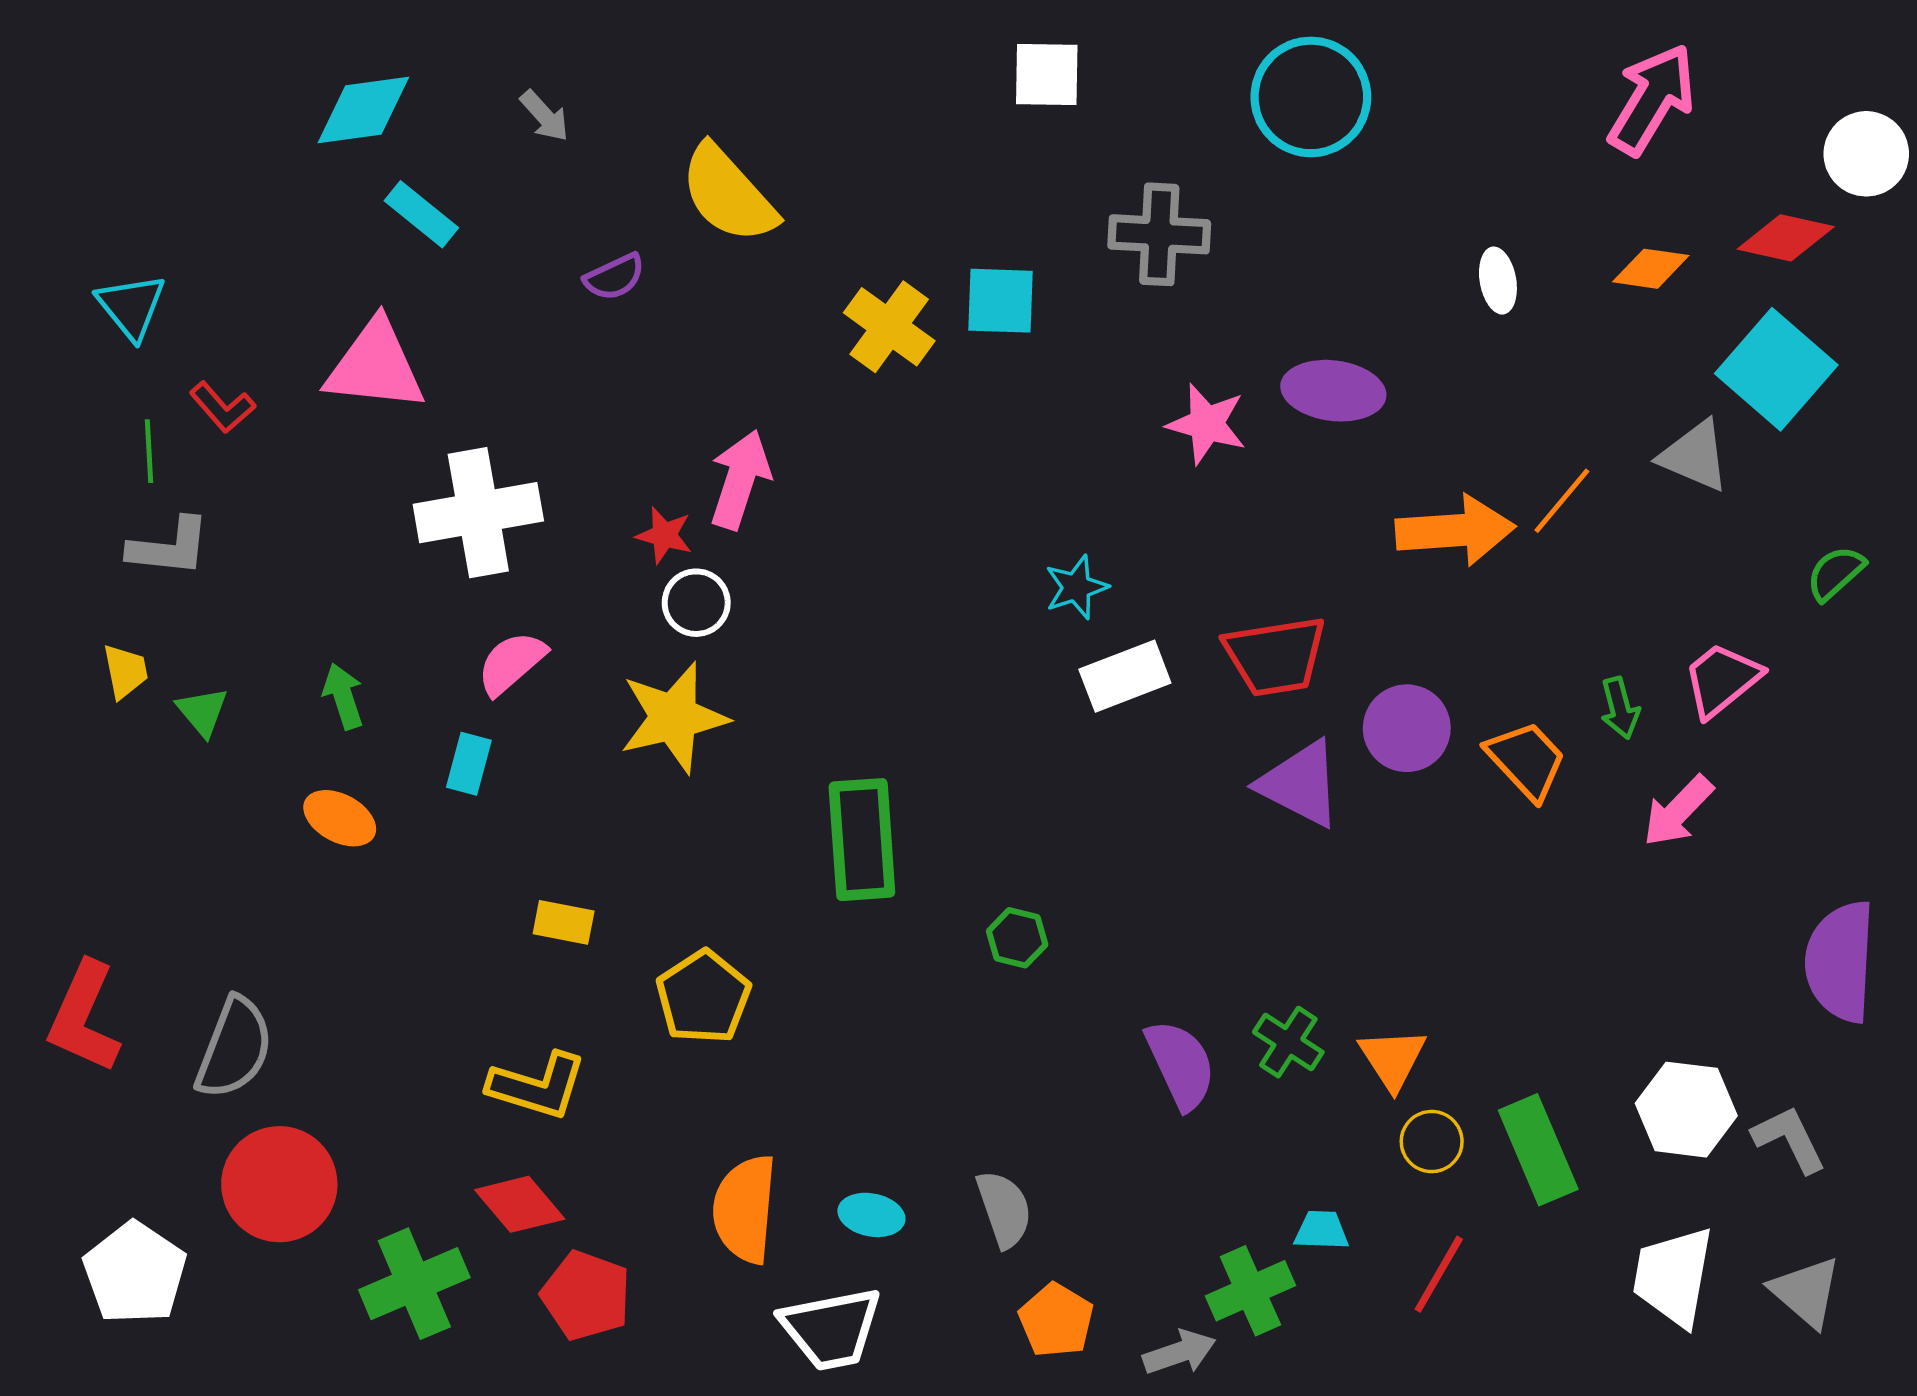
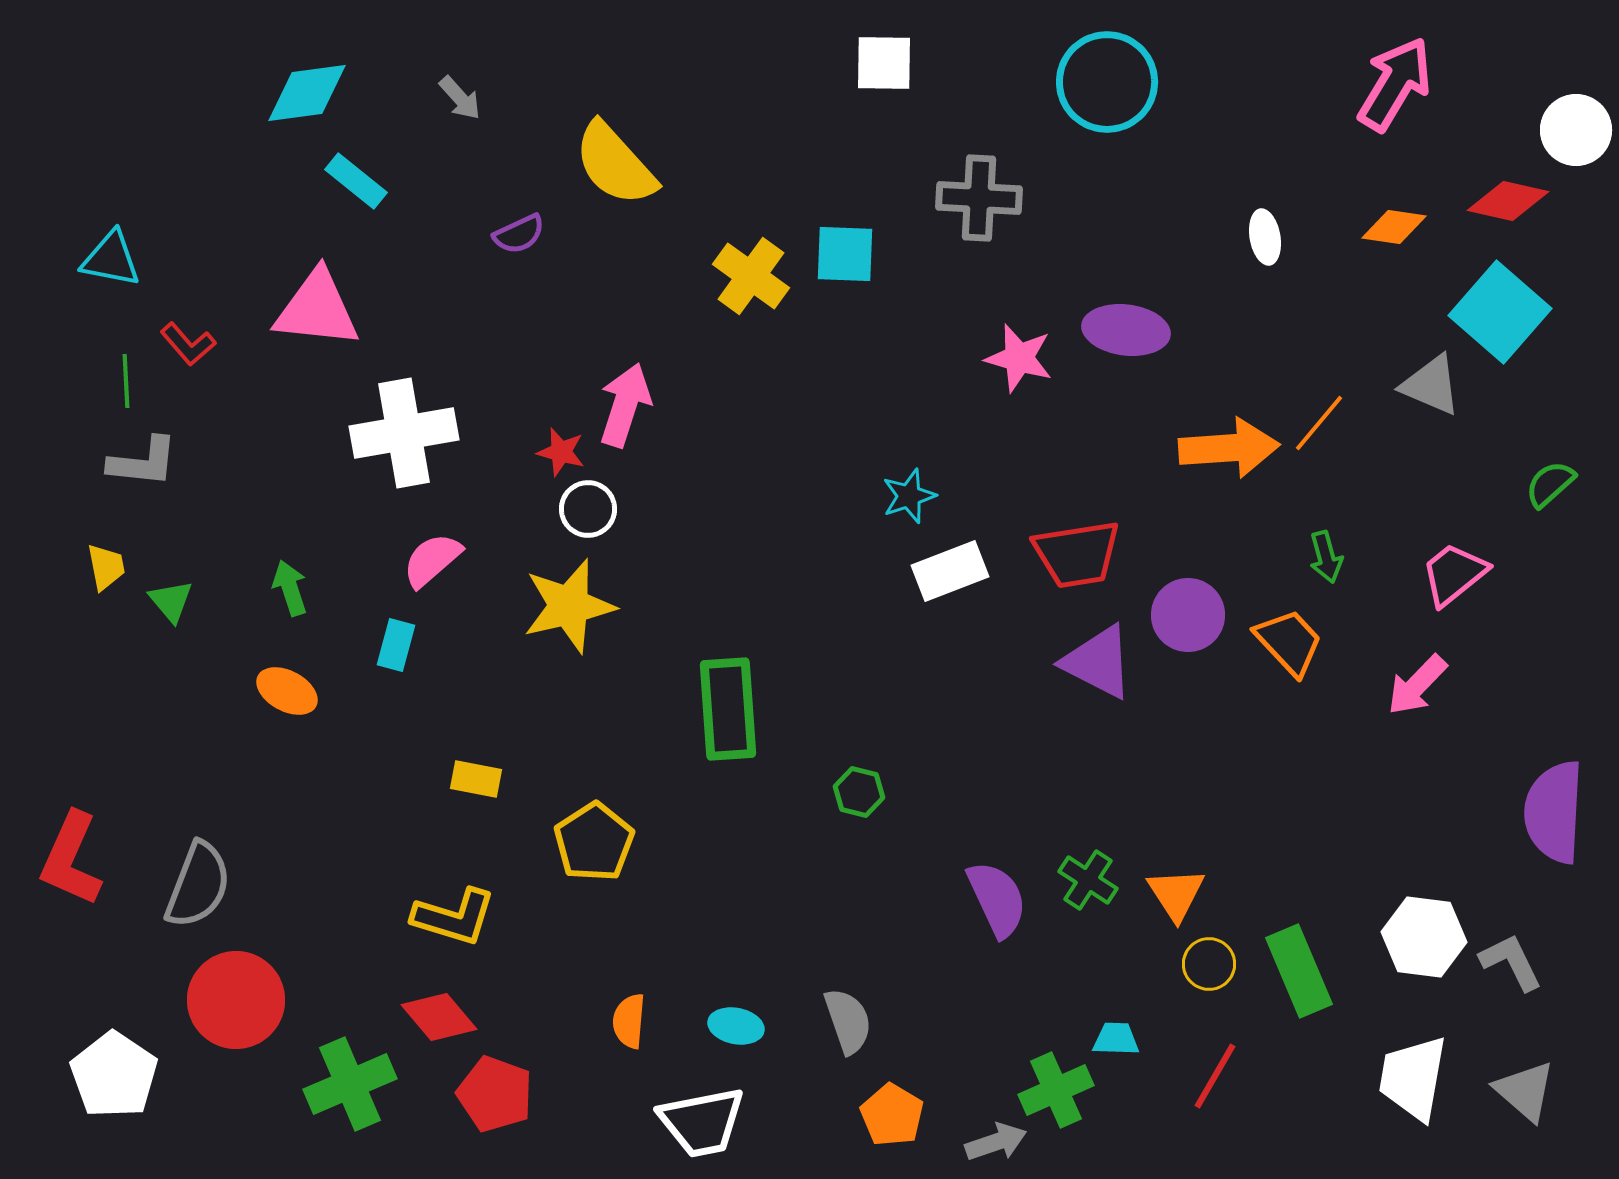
cyan triangle: (131, 307) -> (111, 259), turned -40
green arrow: (1620, 708) -> (1326, 557), moved
orange semicircle: (745, 1209) -> (629, 1021), size x0.6

